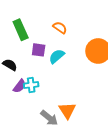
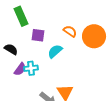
orange semicircle: (60, 28) -> (70, 31), moved
cyan semicircle: (57, 56) -> (55, 51), moved

